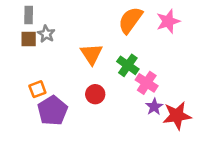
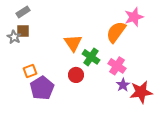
gray rectangle: (29, 15) -> (23, 12), turned 56
orange semicircle: (130, 20) -> (116, 32), moved
gray star: (46, 34) -> (14, 37), moved
green cross: (128, 65) -> (91, 57), moved

